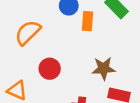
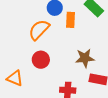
orange semicircle: (28, 33) -> (39, 30), moved

